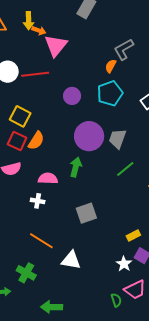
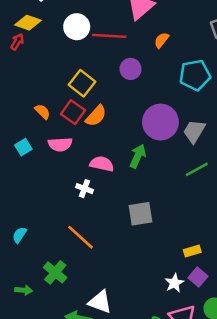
orange semicircle: (111, 66) -> (162, 40), moved
purple circle: (72, 96) -> (131, 69), moved
white triangle: (71, 260) -> (100, 302), moved

